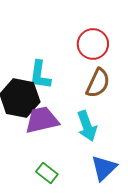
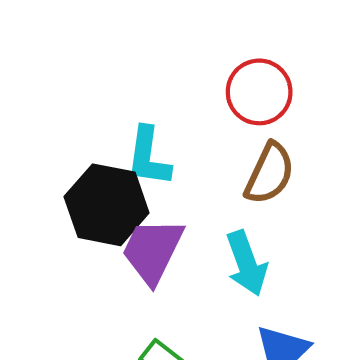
purple trapezoid: (42, 120) -> (153, 251), turned -51

